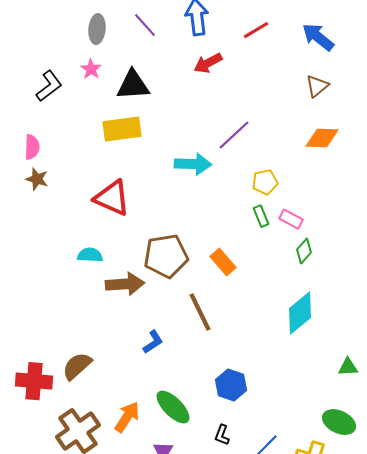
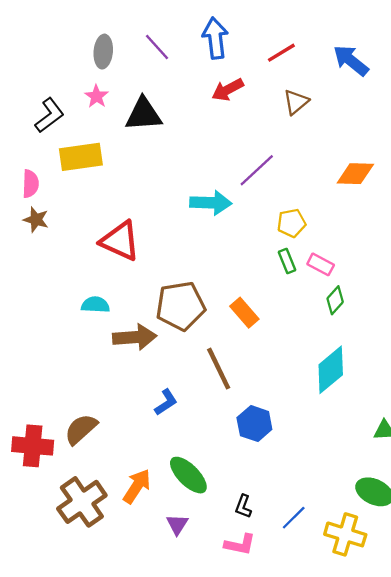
brown triangle: (317, 86) -> (296, 102), moved
yellow rectangle: (122, 129) -> (81, 157), moved
blue hexagon: (231, 385) -> (254, 424), moved

